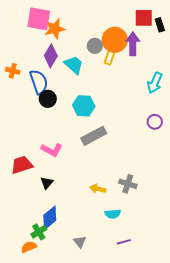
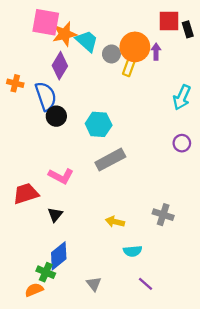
purple arrow: (133, 44) -> (156, 52), size x0.6
cyan trapezoid: (74, 65) -> (87, 41), moved
gray cross: (128, 184) -> (163, 215), moved
green cross: (39, 232) -> (46, 272), turned -35
purple line: (124, 242) -> (145, 284), turned 56

